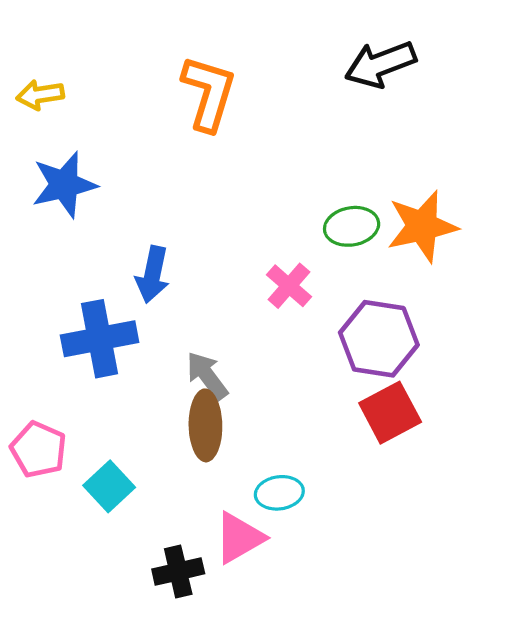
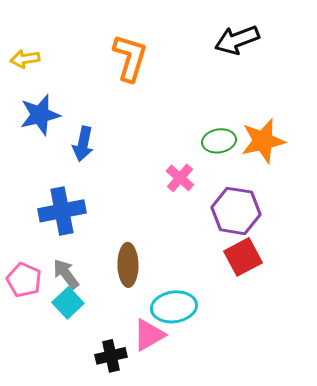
blue arrow: (152, 275) -> (83, 144), moved
gray arrow: (207, 376) -> (66, 274), moved
cyan ellipse: (279, 493) -> (174, 307), size x1.5

